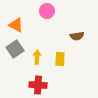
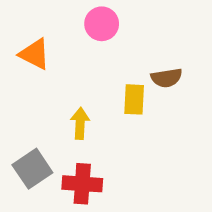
gray square: (15, 49) -> (32, 169), moved
yellow rectangle: (60, 59) -> (134, 99), moved

